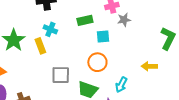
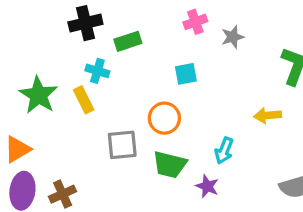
green rectangle: (85, 20) -> (128, 41), moved
gray star: (124, 20) -> (233, 37), moved
orange circle: (97, 62) -> (164, 118), moved

